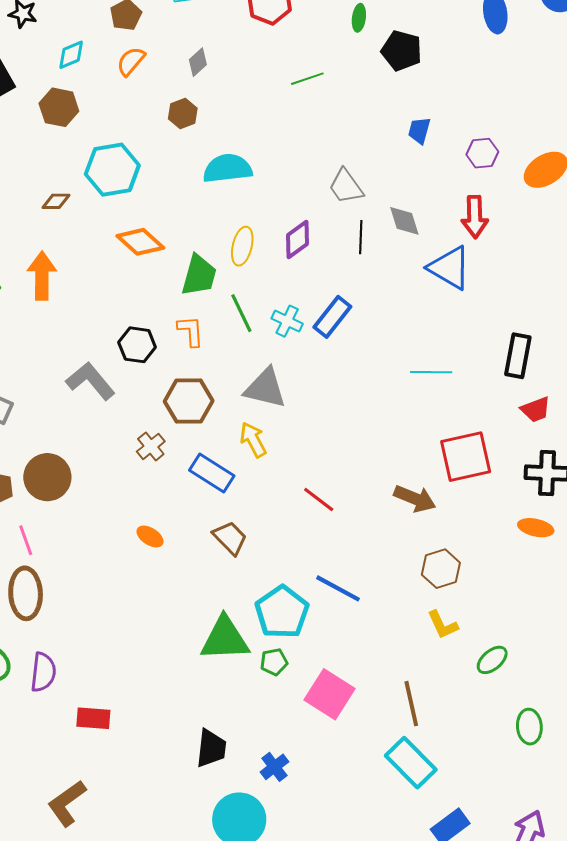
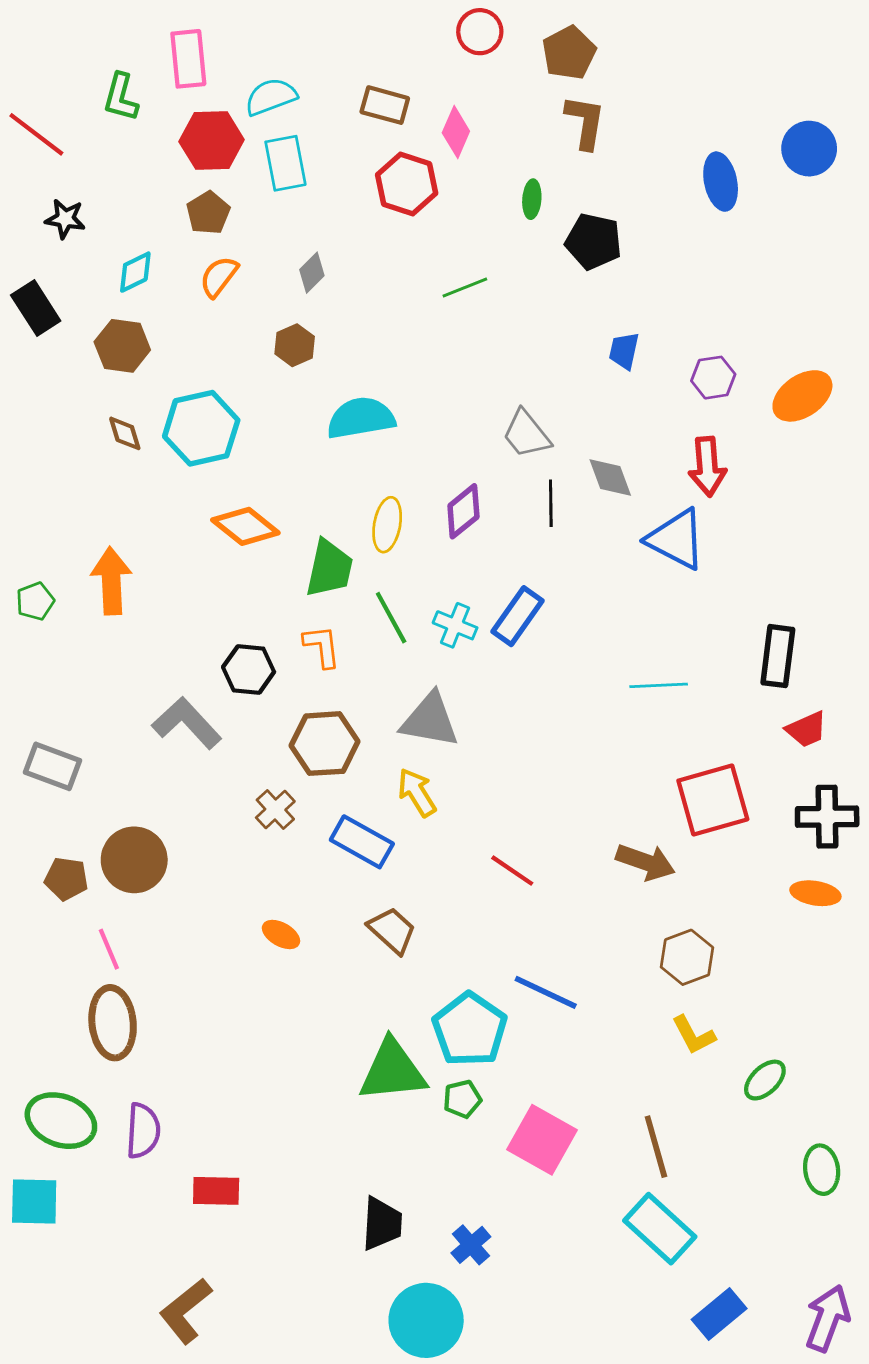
brown diamond: (56, 201) -> (125, 433), moved, turned 76

